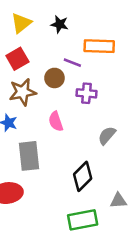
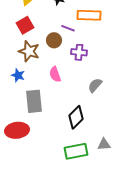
brown star: (23, 92) -> (29, 51), turned 30
gray triangle: (118, 201) -> (104, 144), moved

